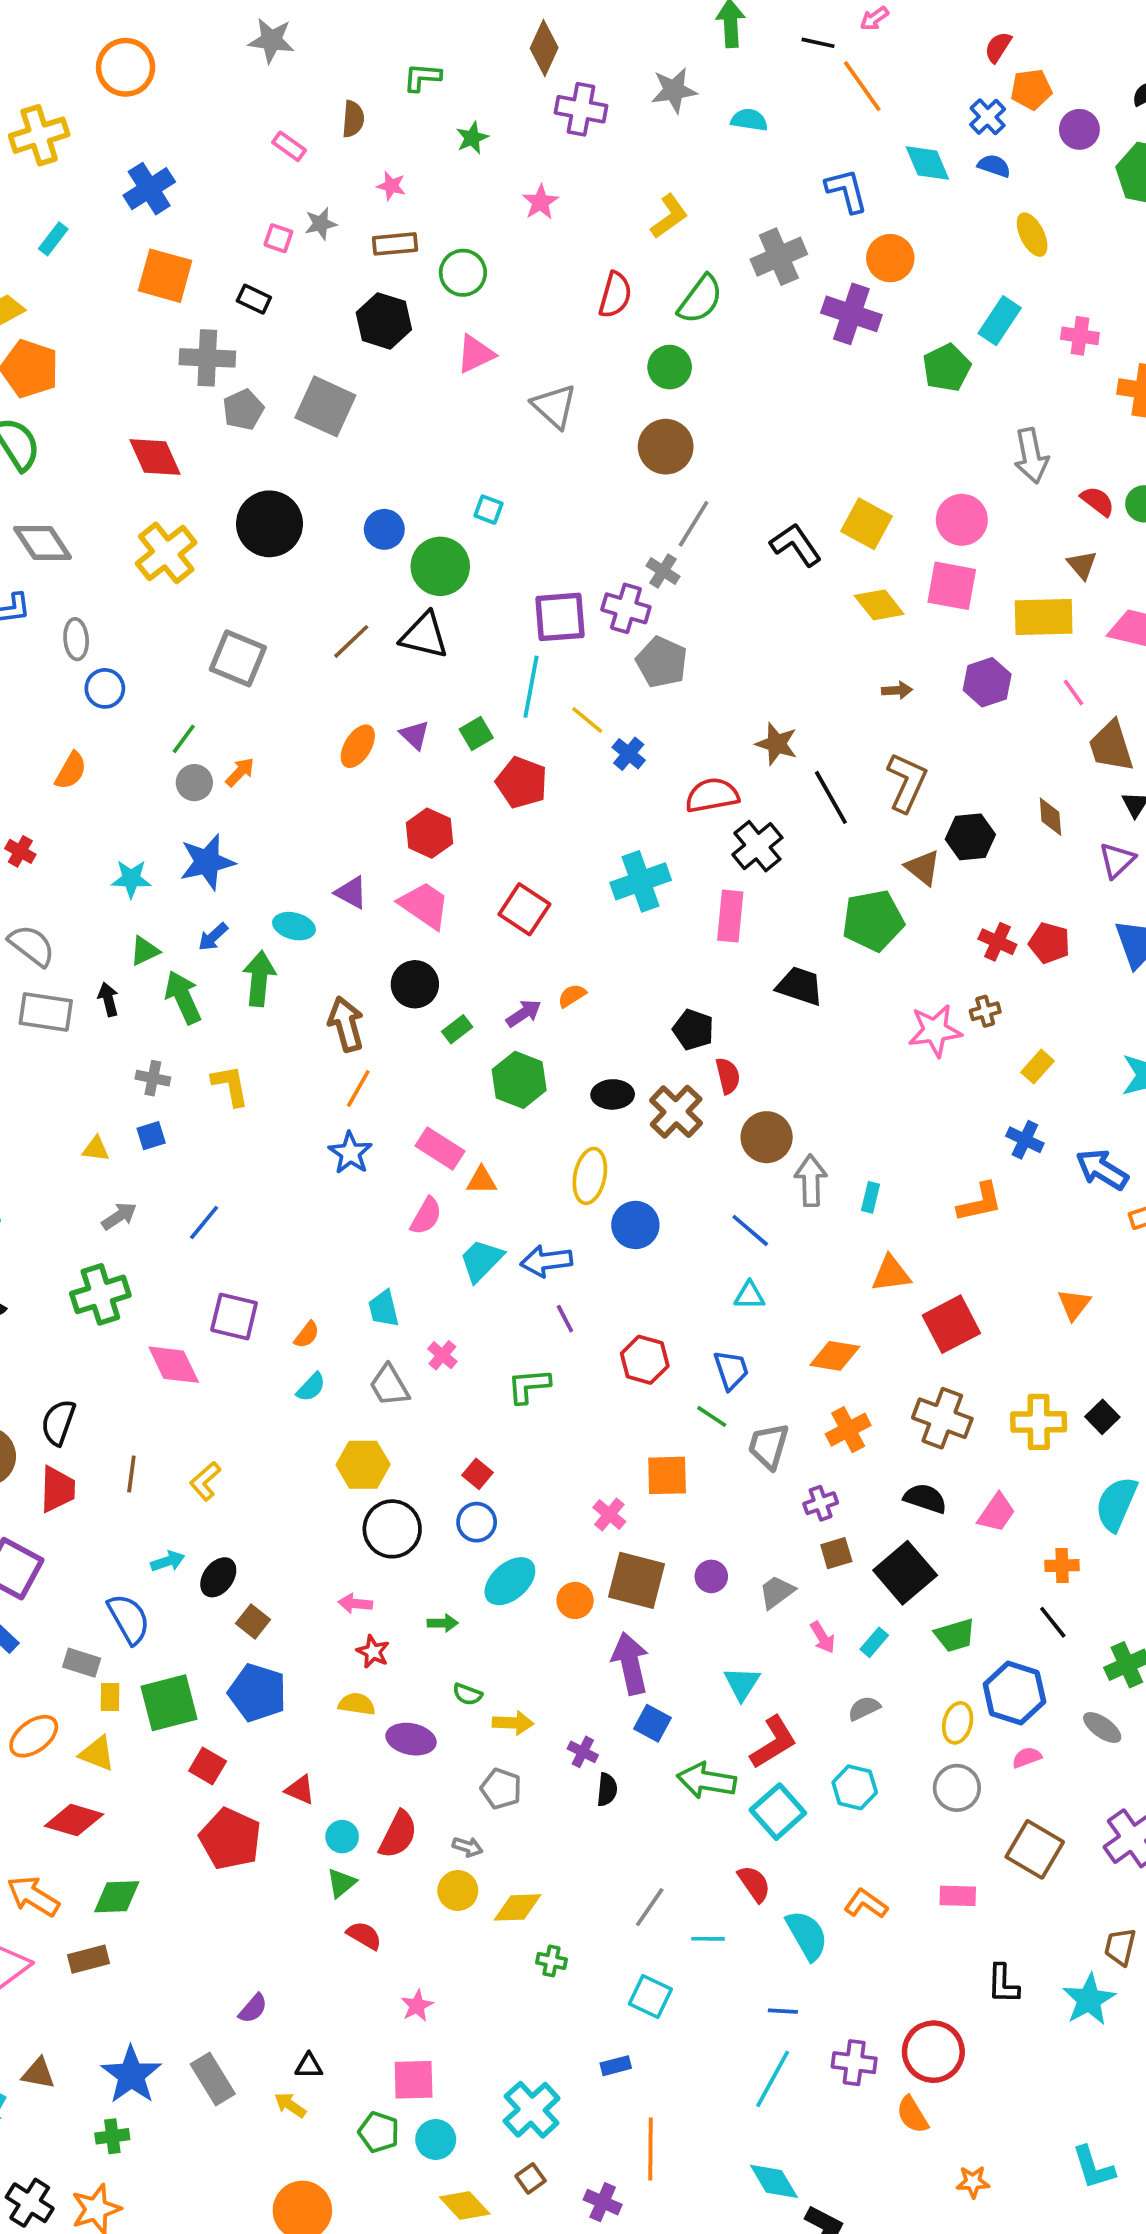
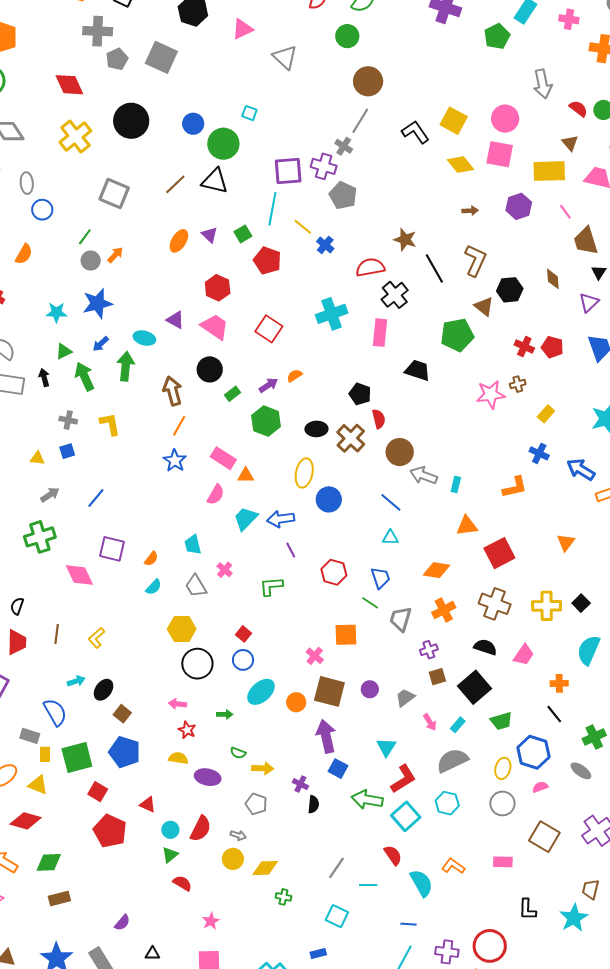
brown circle: (666, 447) -> (368, 81), moved
gray arrow: (811, 1180) -> (424, 475), turned -68
black semicircle: (58, 1422) -> (17, 606), size x0.7
gray semicircle: (864, 1708) -> (452, 760), size x1.8
brown rectangle: (89, 1959) -> (59, 898), moved

